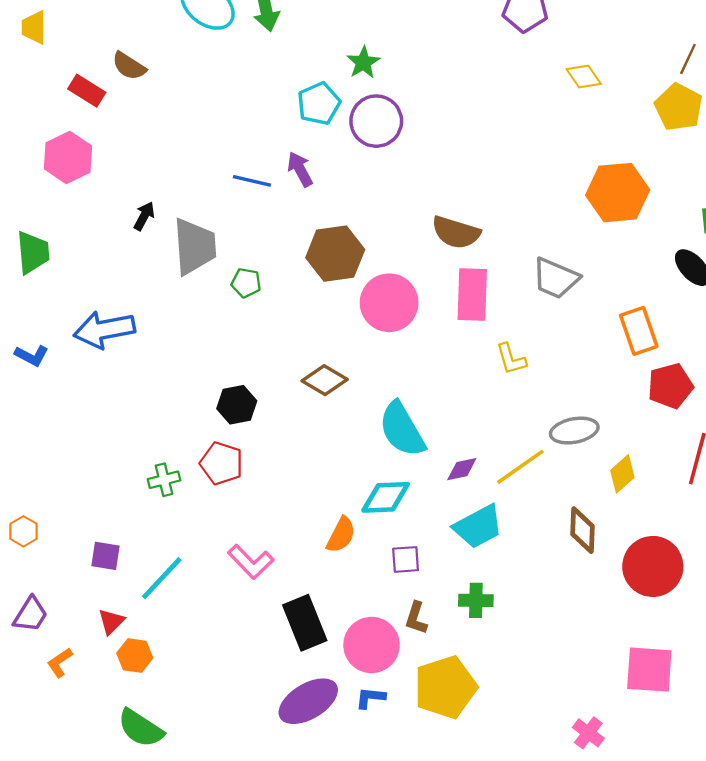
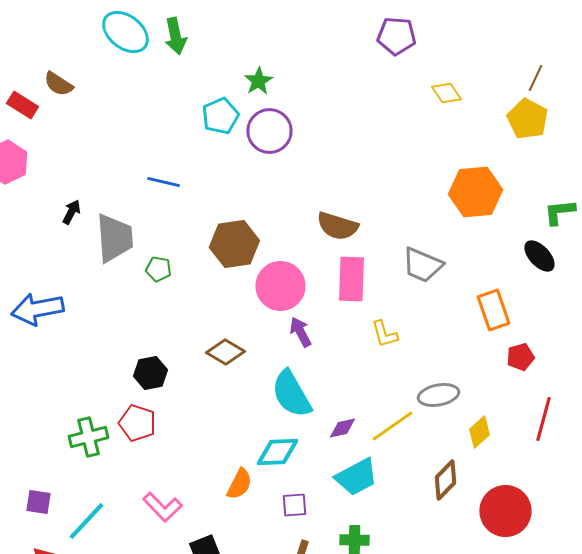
purple arrow: (300, 169) -> (300, 332), moved
red pentagon: (670, 386) -> (520, 357), size x0.7
green cross: (164, 480) -> (88, 437), size x1.4
brown diamond: (582, 530) -> (445, 480), turned 42

